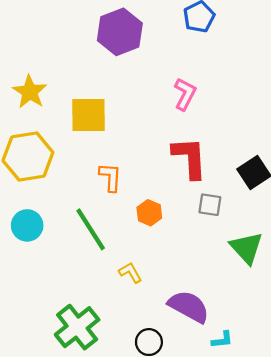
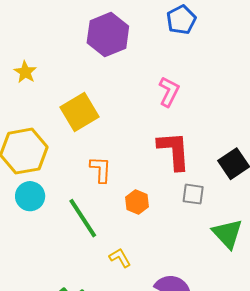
yellow star: (30, 92) -> (25, 72), moved, size x0.7
yellow square: (88, 115) -> (80, 112), turned -30
cyan circle: (27, 225) -> (30, 196), moved

